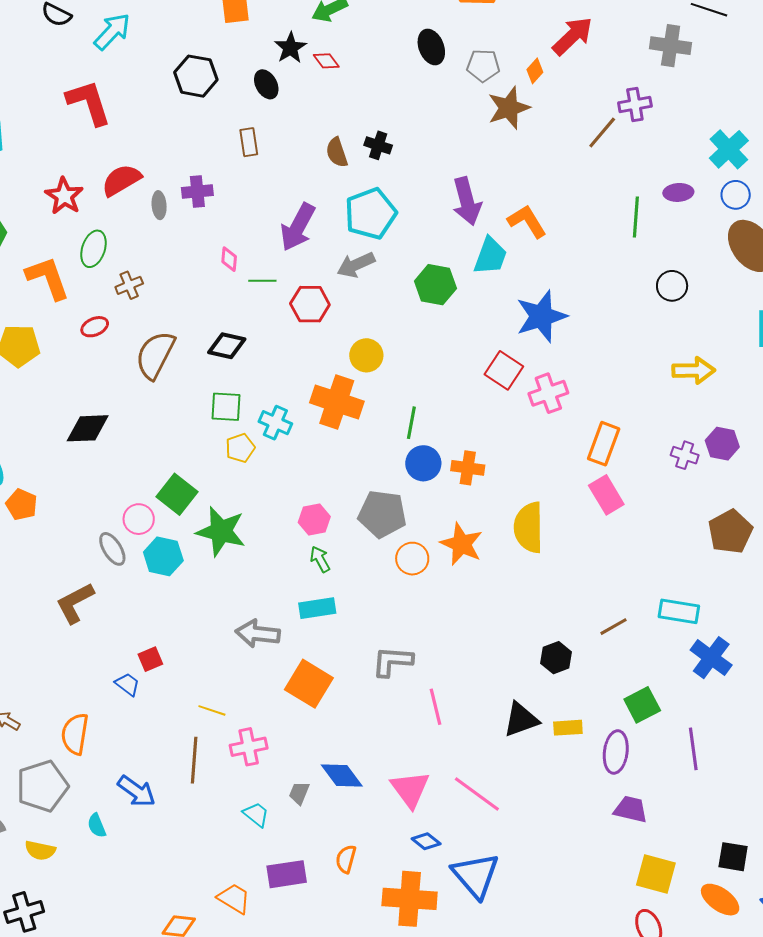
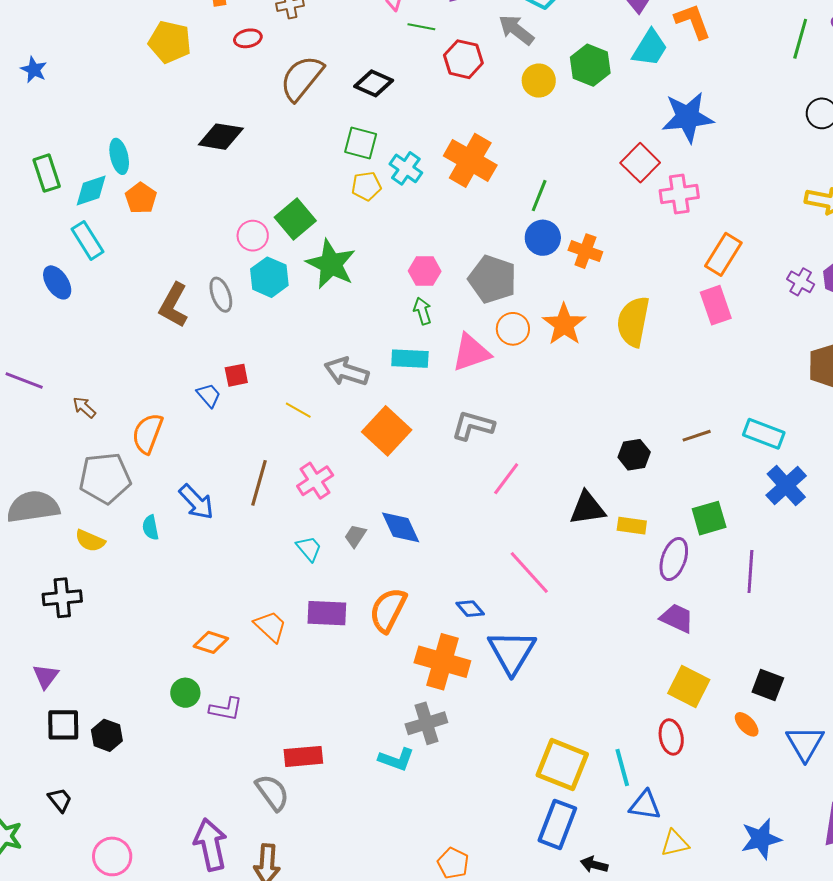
gray arrow: (356, 265) -> (516, 30), turned 51
yellow circle: (366, 355) -> (539, 81), moved
gray ellipse: (112, 549) -> (221, 295), moved
brown L-shape: (75, 603) -> (174, 305), turned -45
pink line: (436, 707) -> (506, 479), turned 39
yellow line: (212, 710) -> (298, 410), moved
pink cross: (249, 747) -> (315, 481), turned -33
pink triangle: (410, 789) -> (471, 353), moved, turned 36
orange semicircle: (346, 859) -> (388, 610), size x1.6
orange ellipse: (720, 900) -> (747, 724), size x0.7

